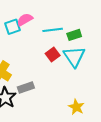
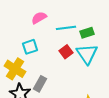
cyan square: (12, 27) -> (30, 47), moved
gray rectangle: (26, 87) -> (40, 84), turned -42

